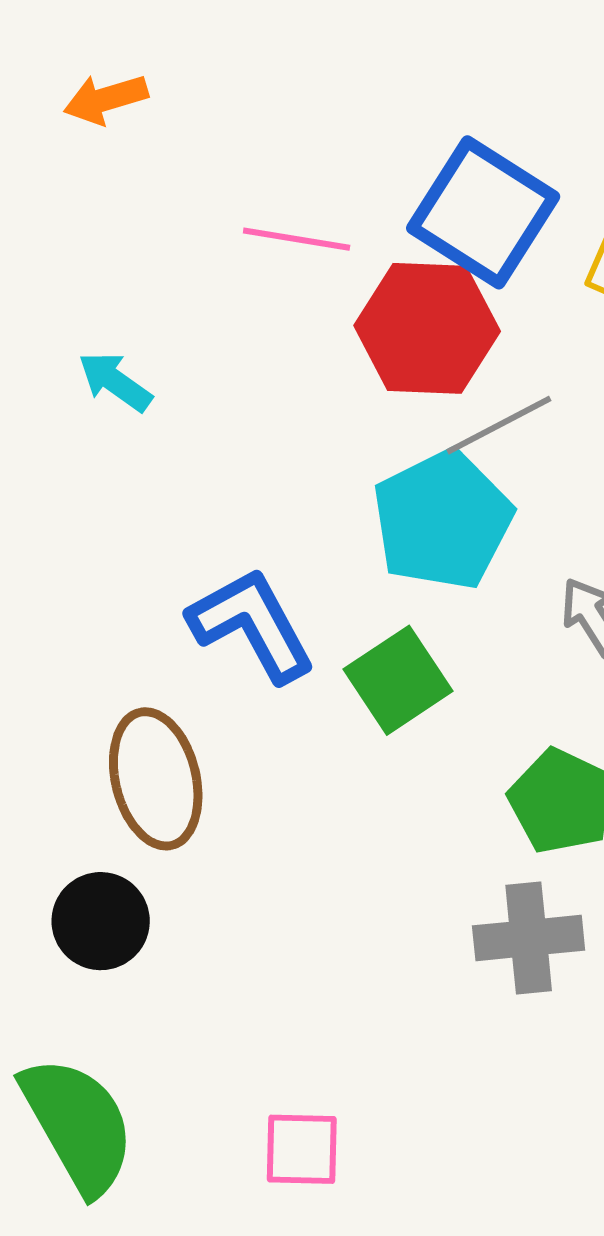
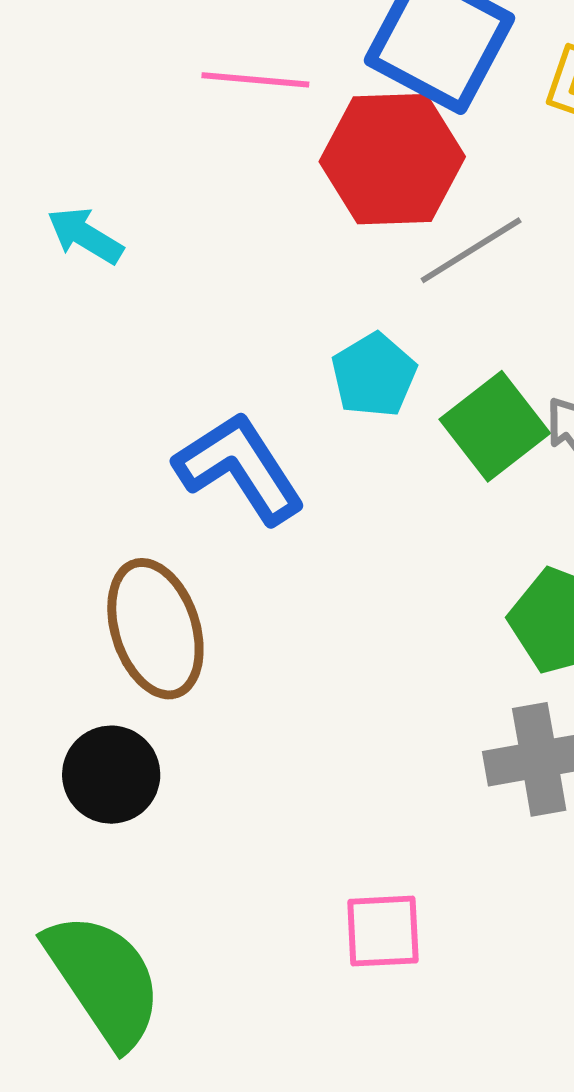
cyan pentagon: (442, 520) -> (374, 375), moved, size x0.6
green square: (398, 680) -> (495, 426), moved
pink square: (302, 1149) -> (383, 931), moved

